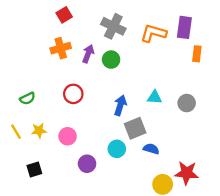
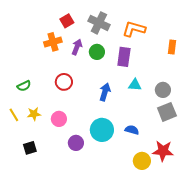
red square: (64, 15) -> (67, 21), moved
purple rectangle: (184, 27) -> (124, 57), moved
gray square: (135, 128) -> (167, 112), moved
cyan circle: (117, 149) -> (102, 130), size x1.5

